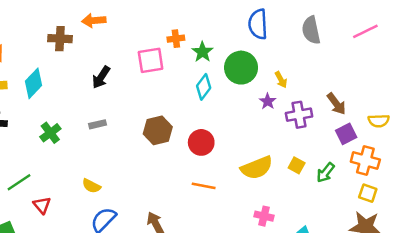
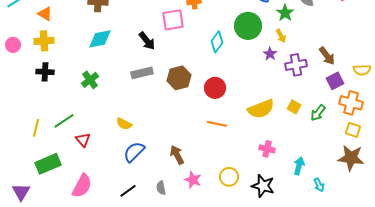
green star: (202, 52) -> (285, 13), moved
black arrow: (101, 77) -> (147, 41), moved, turned -72
cyan diamond: (33, 83) -> (100, 39), moved, turned 35
gray rectangle: (97, 124) -> (142, 73), moved, size x1.5

